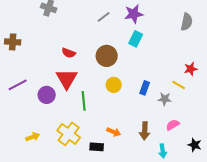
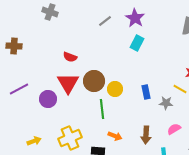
purple star: (134, 14) -> (135, 18), turned -30
brown circle: (107, 56) -> (94, 81), moved
blue rectangle: (145, 88) -> (146, 92), turned -32
green line: (84, 101) -> (102, 109), moved
yellow cross: (69, 134) -> (70, 138), turned 30

